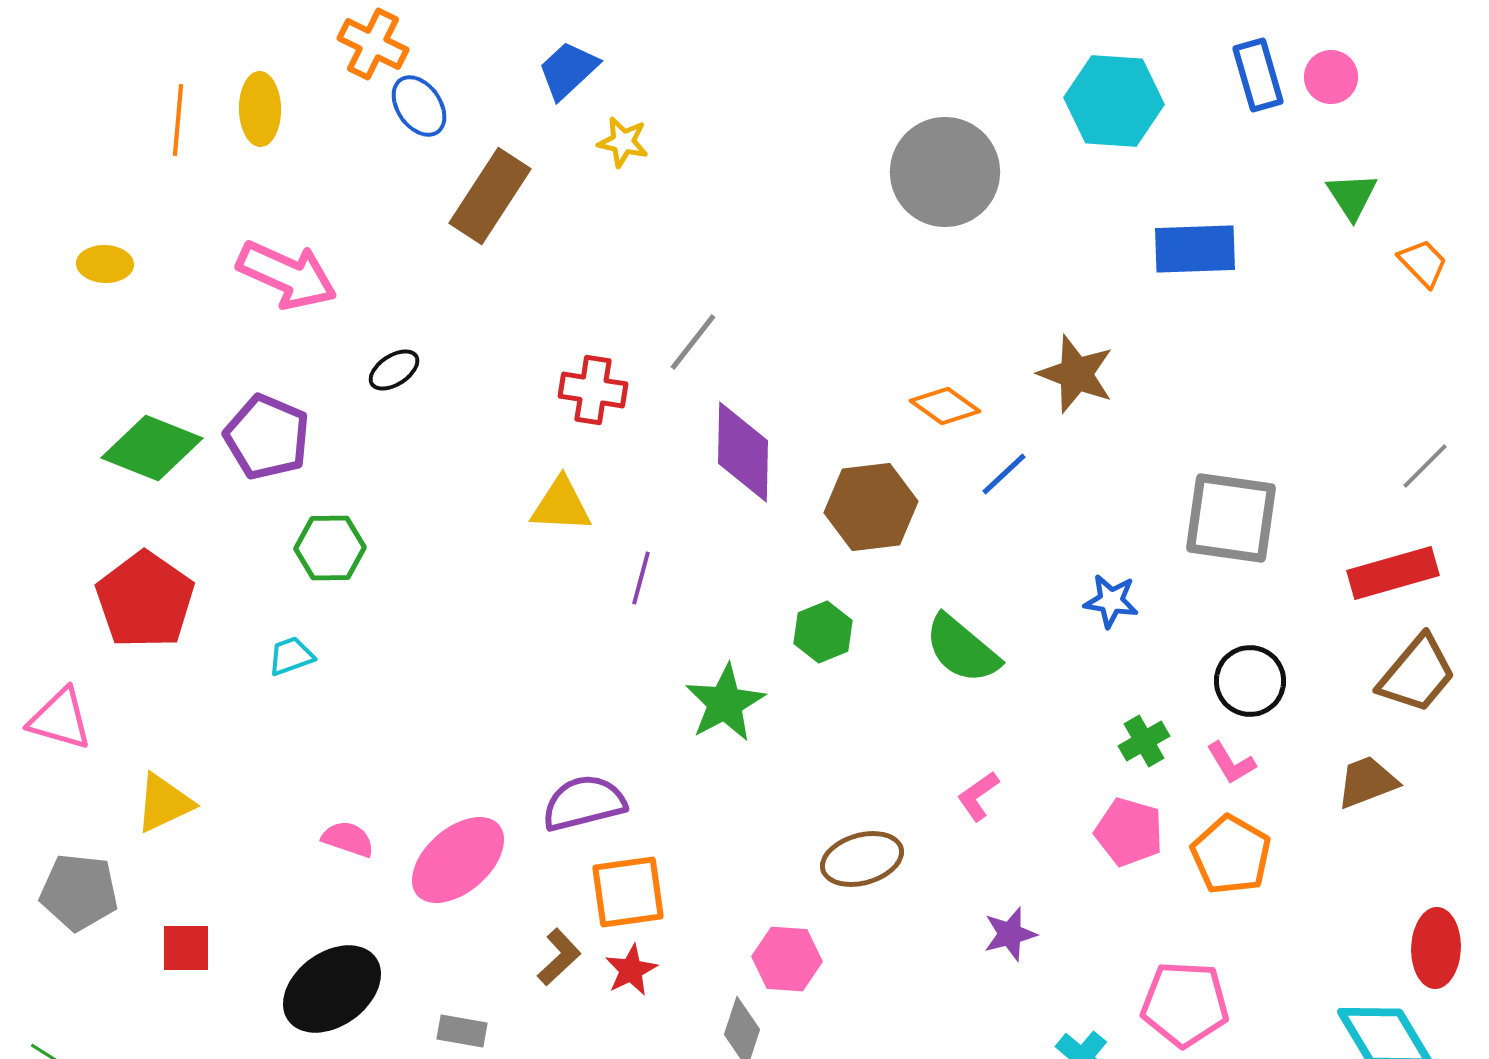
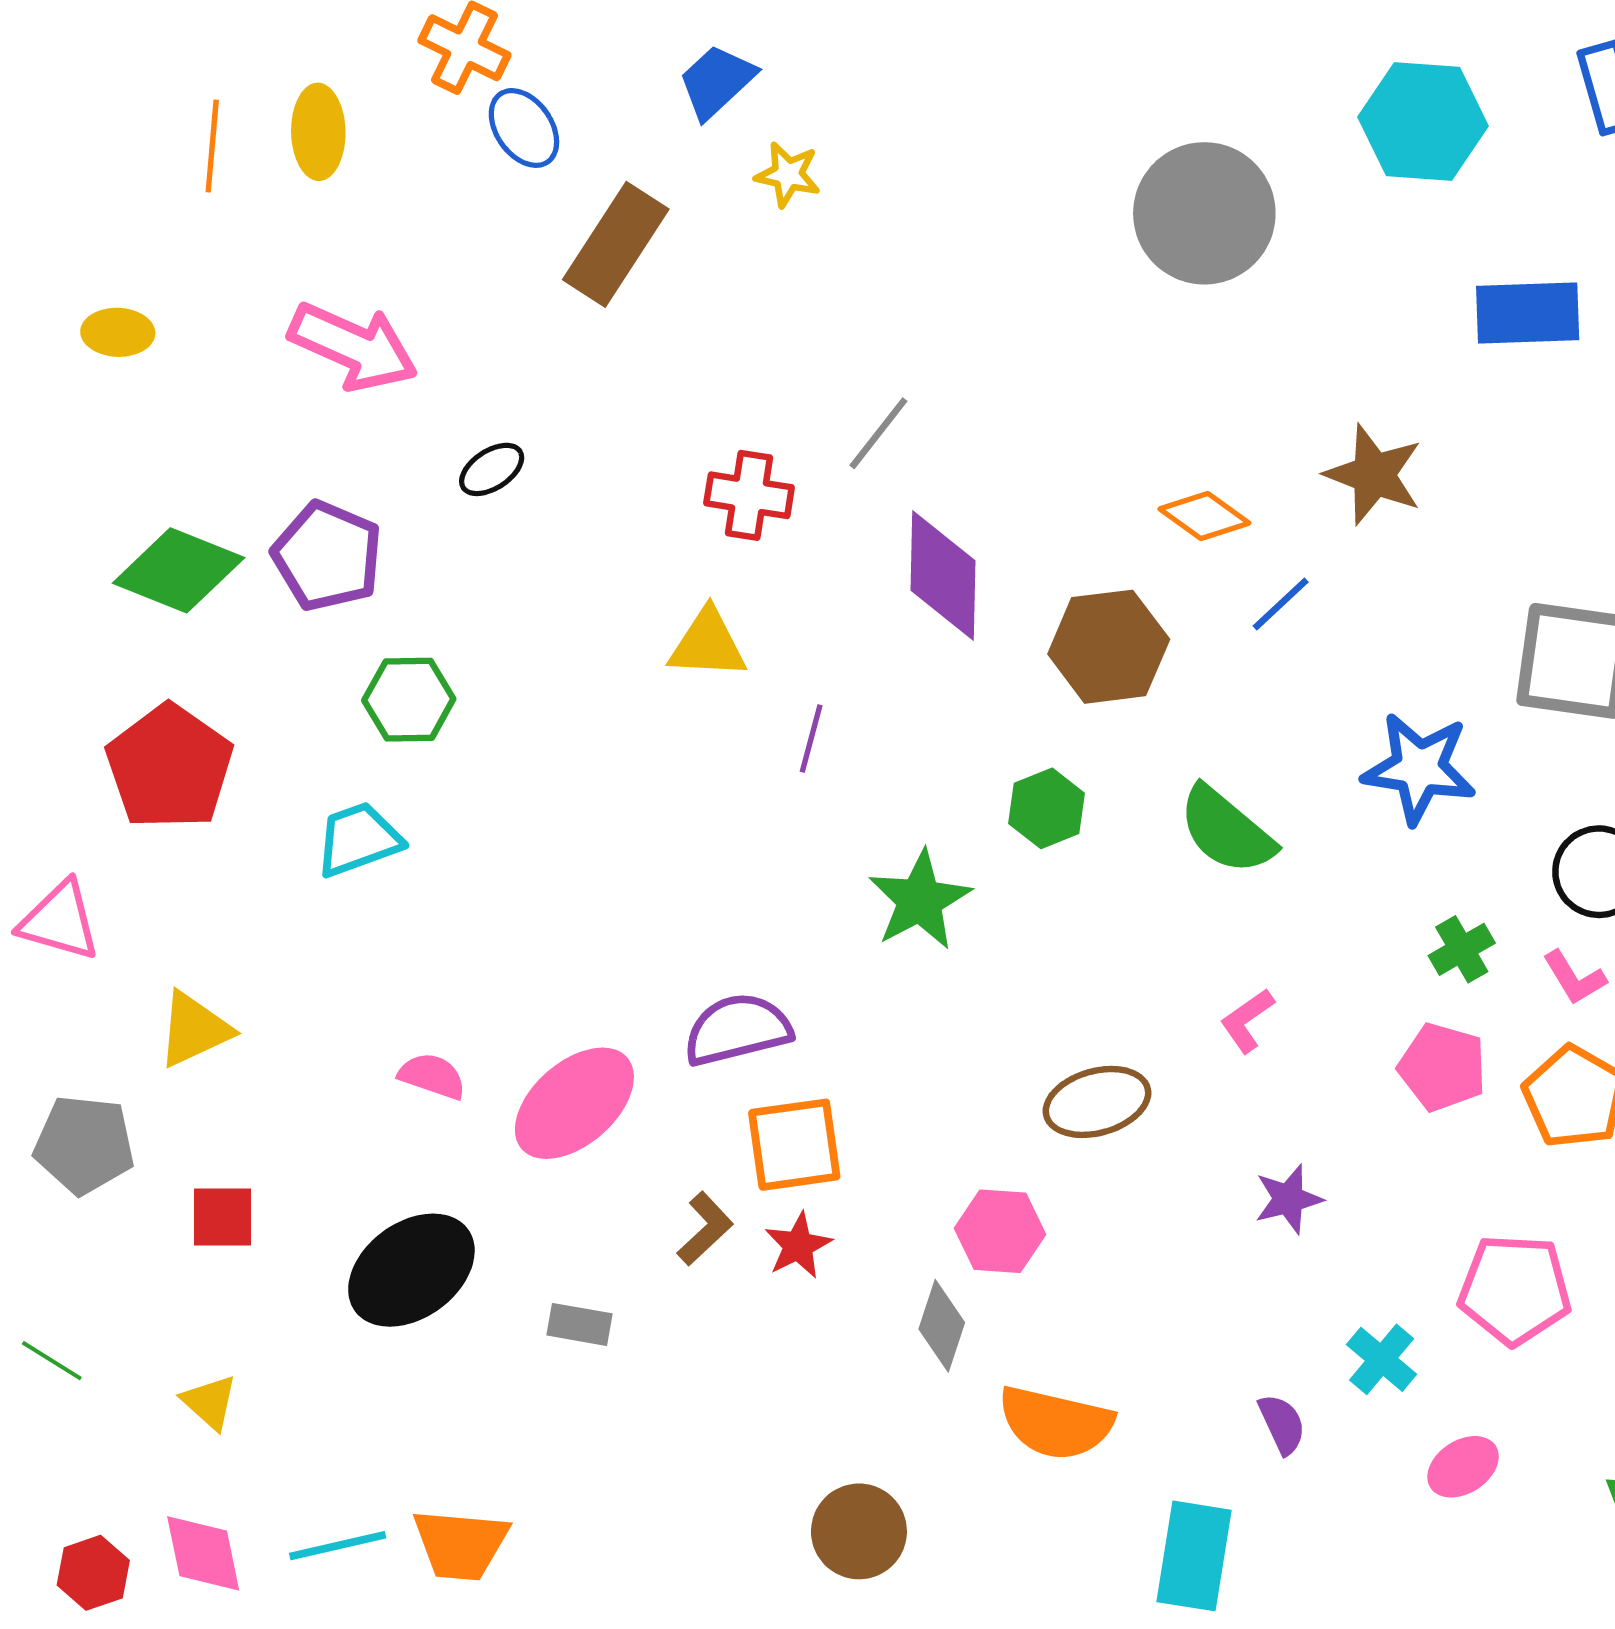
blue star: (1111, 601) -> (1419, 768), size x1.6
cyan trapezoid: (291, 656) -> (358, 839), size x1.5

